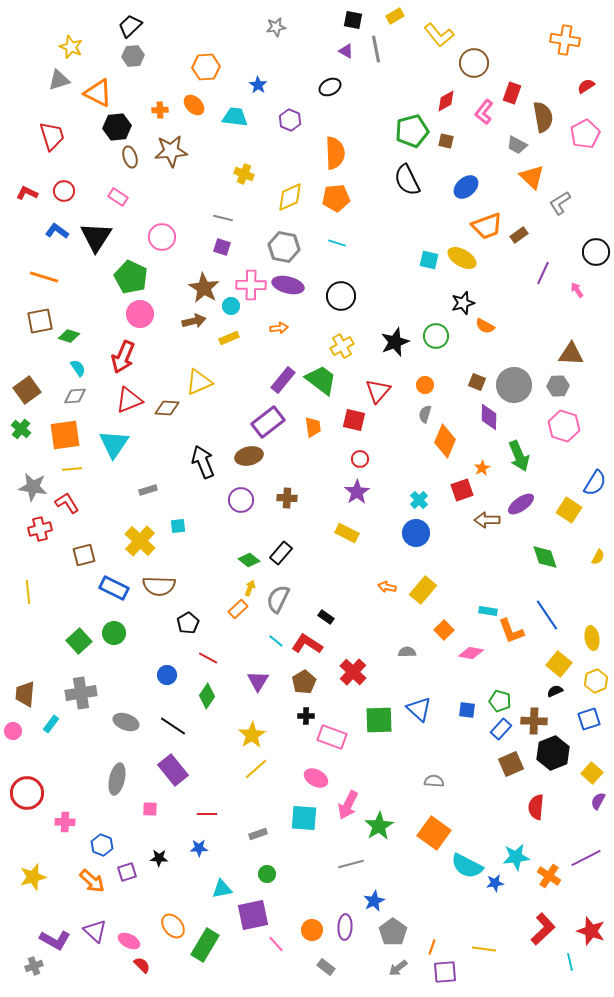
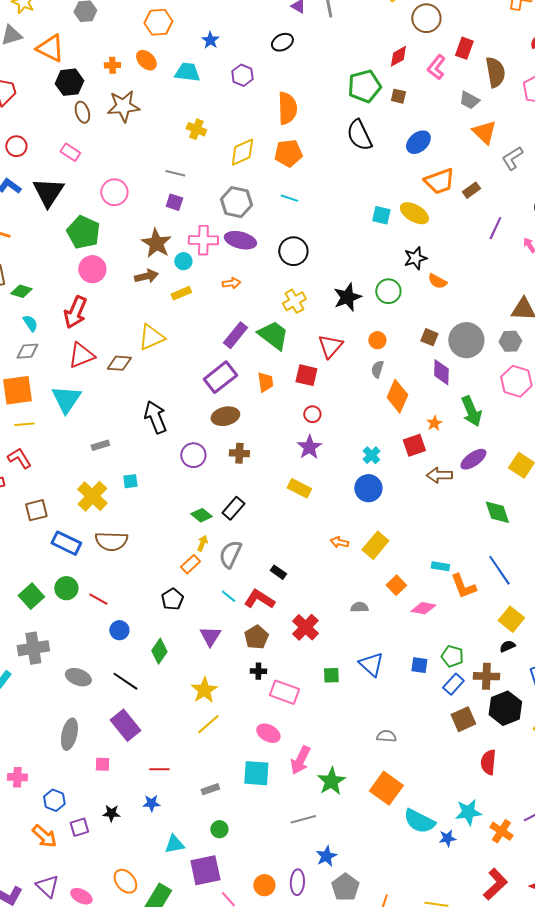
brown ellipse: (249, 456) -> (225, 416), moved
black pentagon: (188, 623) -> (172, 599), moved
red line: (208, 658) -> (98, 599), moved
green square: (379, 720) -> (331, 675), size x0.6

